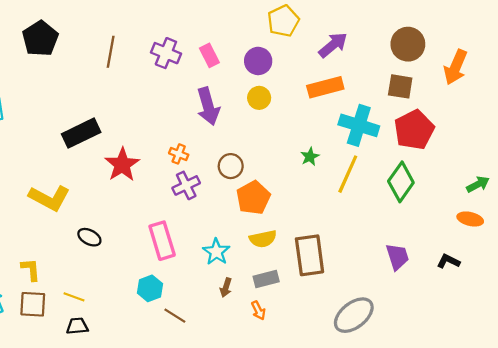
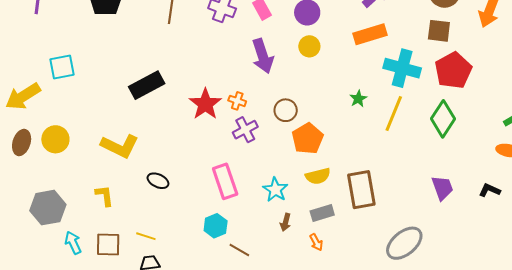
red star: (122, 165) -> (205, 104), moved
yellow L-shape: (31, 270) -> (104, 196), moved

